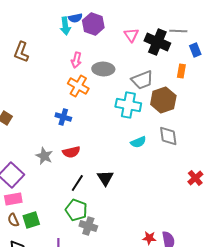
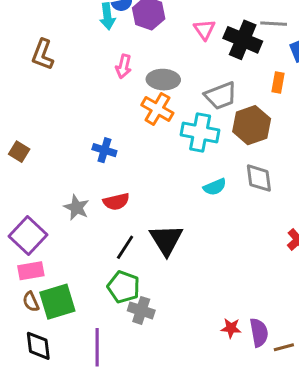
orange cross: (78, 86) -> (157, 109), moved
black triangle: (105, 178) -> (166, 240), size x1.4
green square: (31, 220) -> (57, 302), size x1.4

